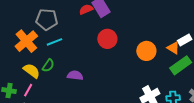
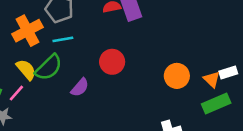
red circle: (107, 39) -> (112, 62), moved
green semicircle: (48, 65) -> (49, 67), size x1.6
purple semicircle: (75, 75) -> (80, 87), turned 112

